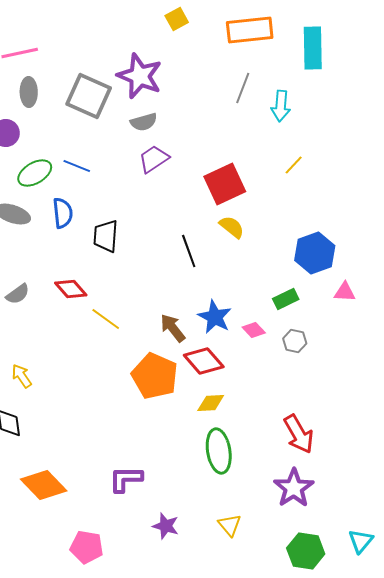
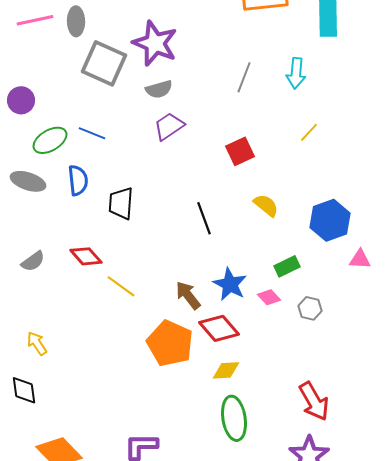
gray line: (243, 88) -> (244, 77), moved
gray ellipse: (29, 92) -> (76, 21), moved
red square: (225, 184) -> (240, 151), size x0.7
yellow semicircle: (232, 227) -> (266, 205), moved
green rectangle: (286, 299) -> (287, 266), moved

